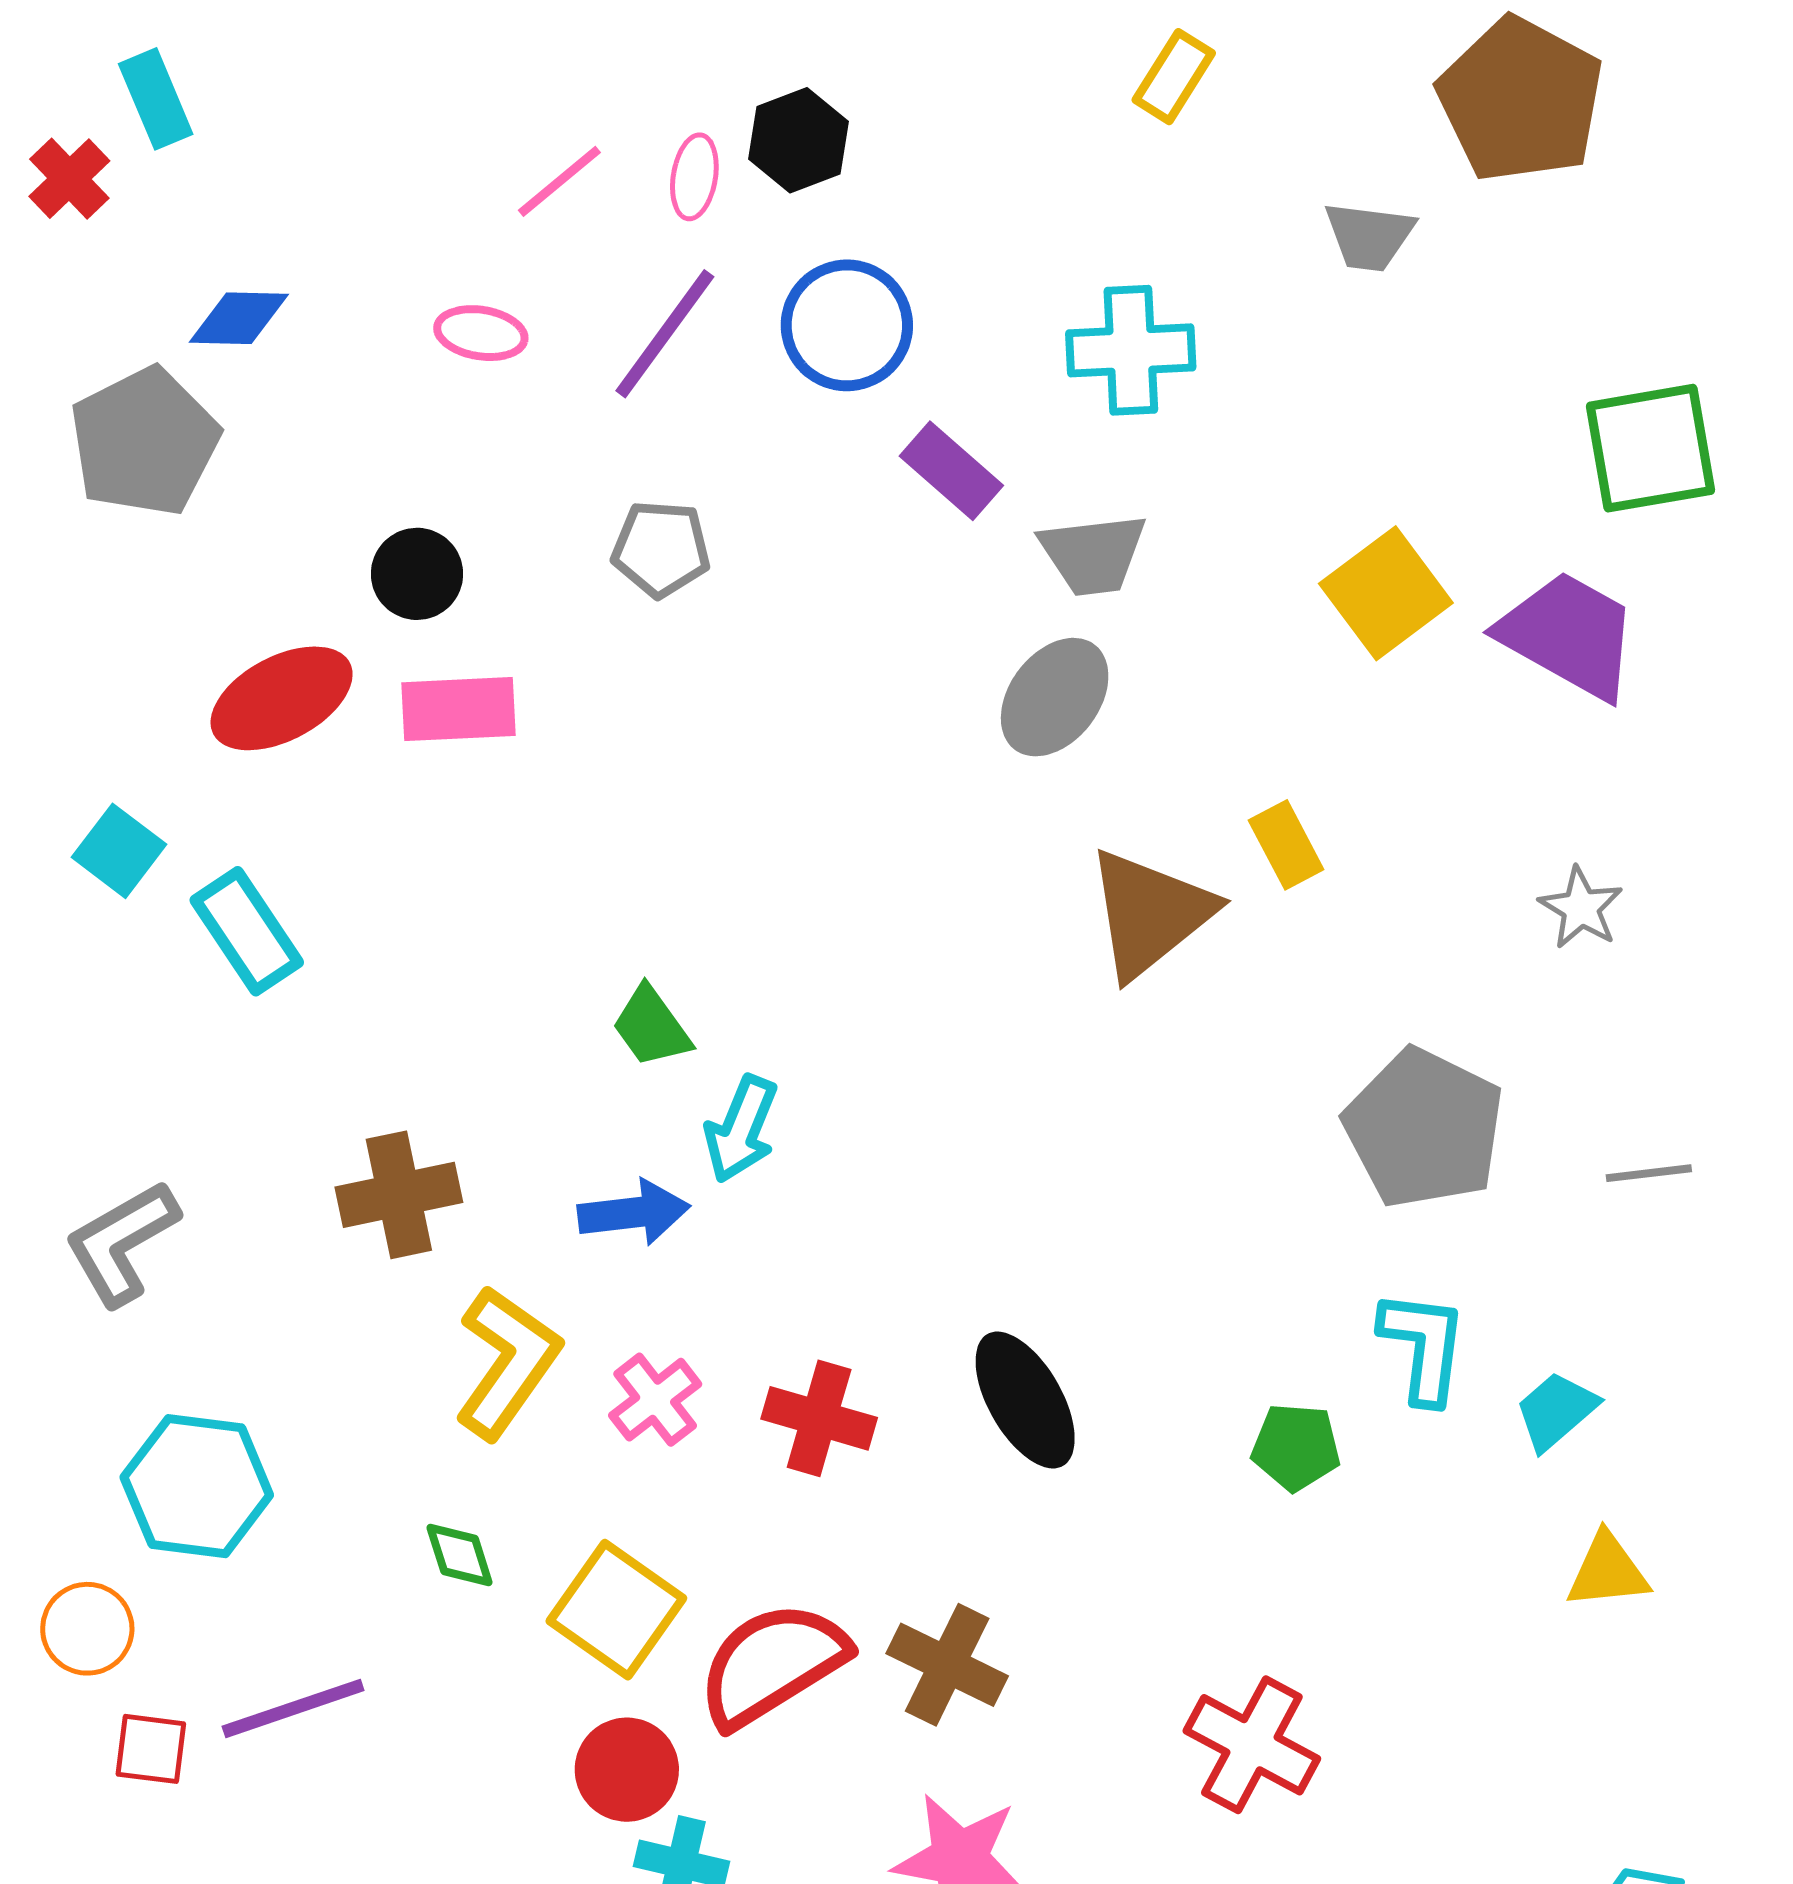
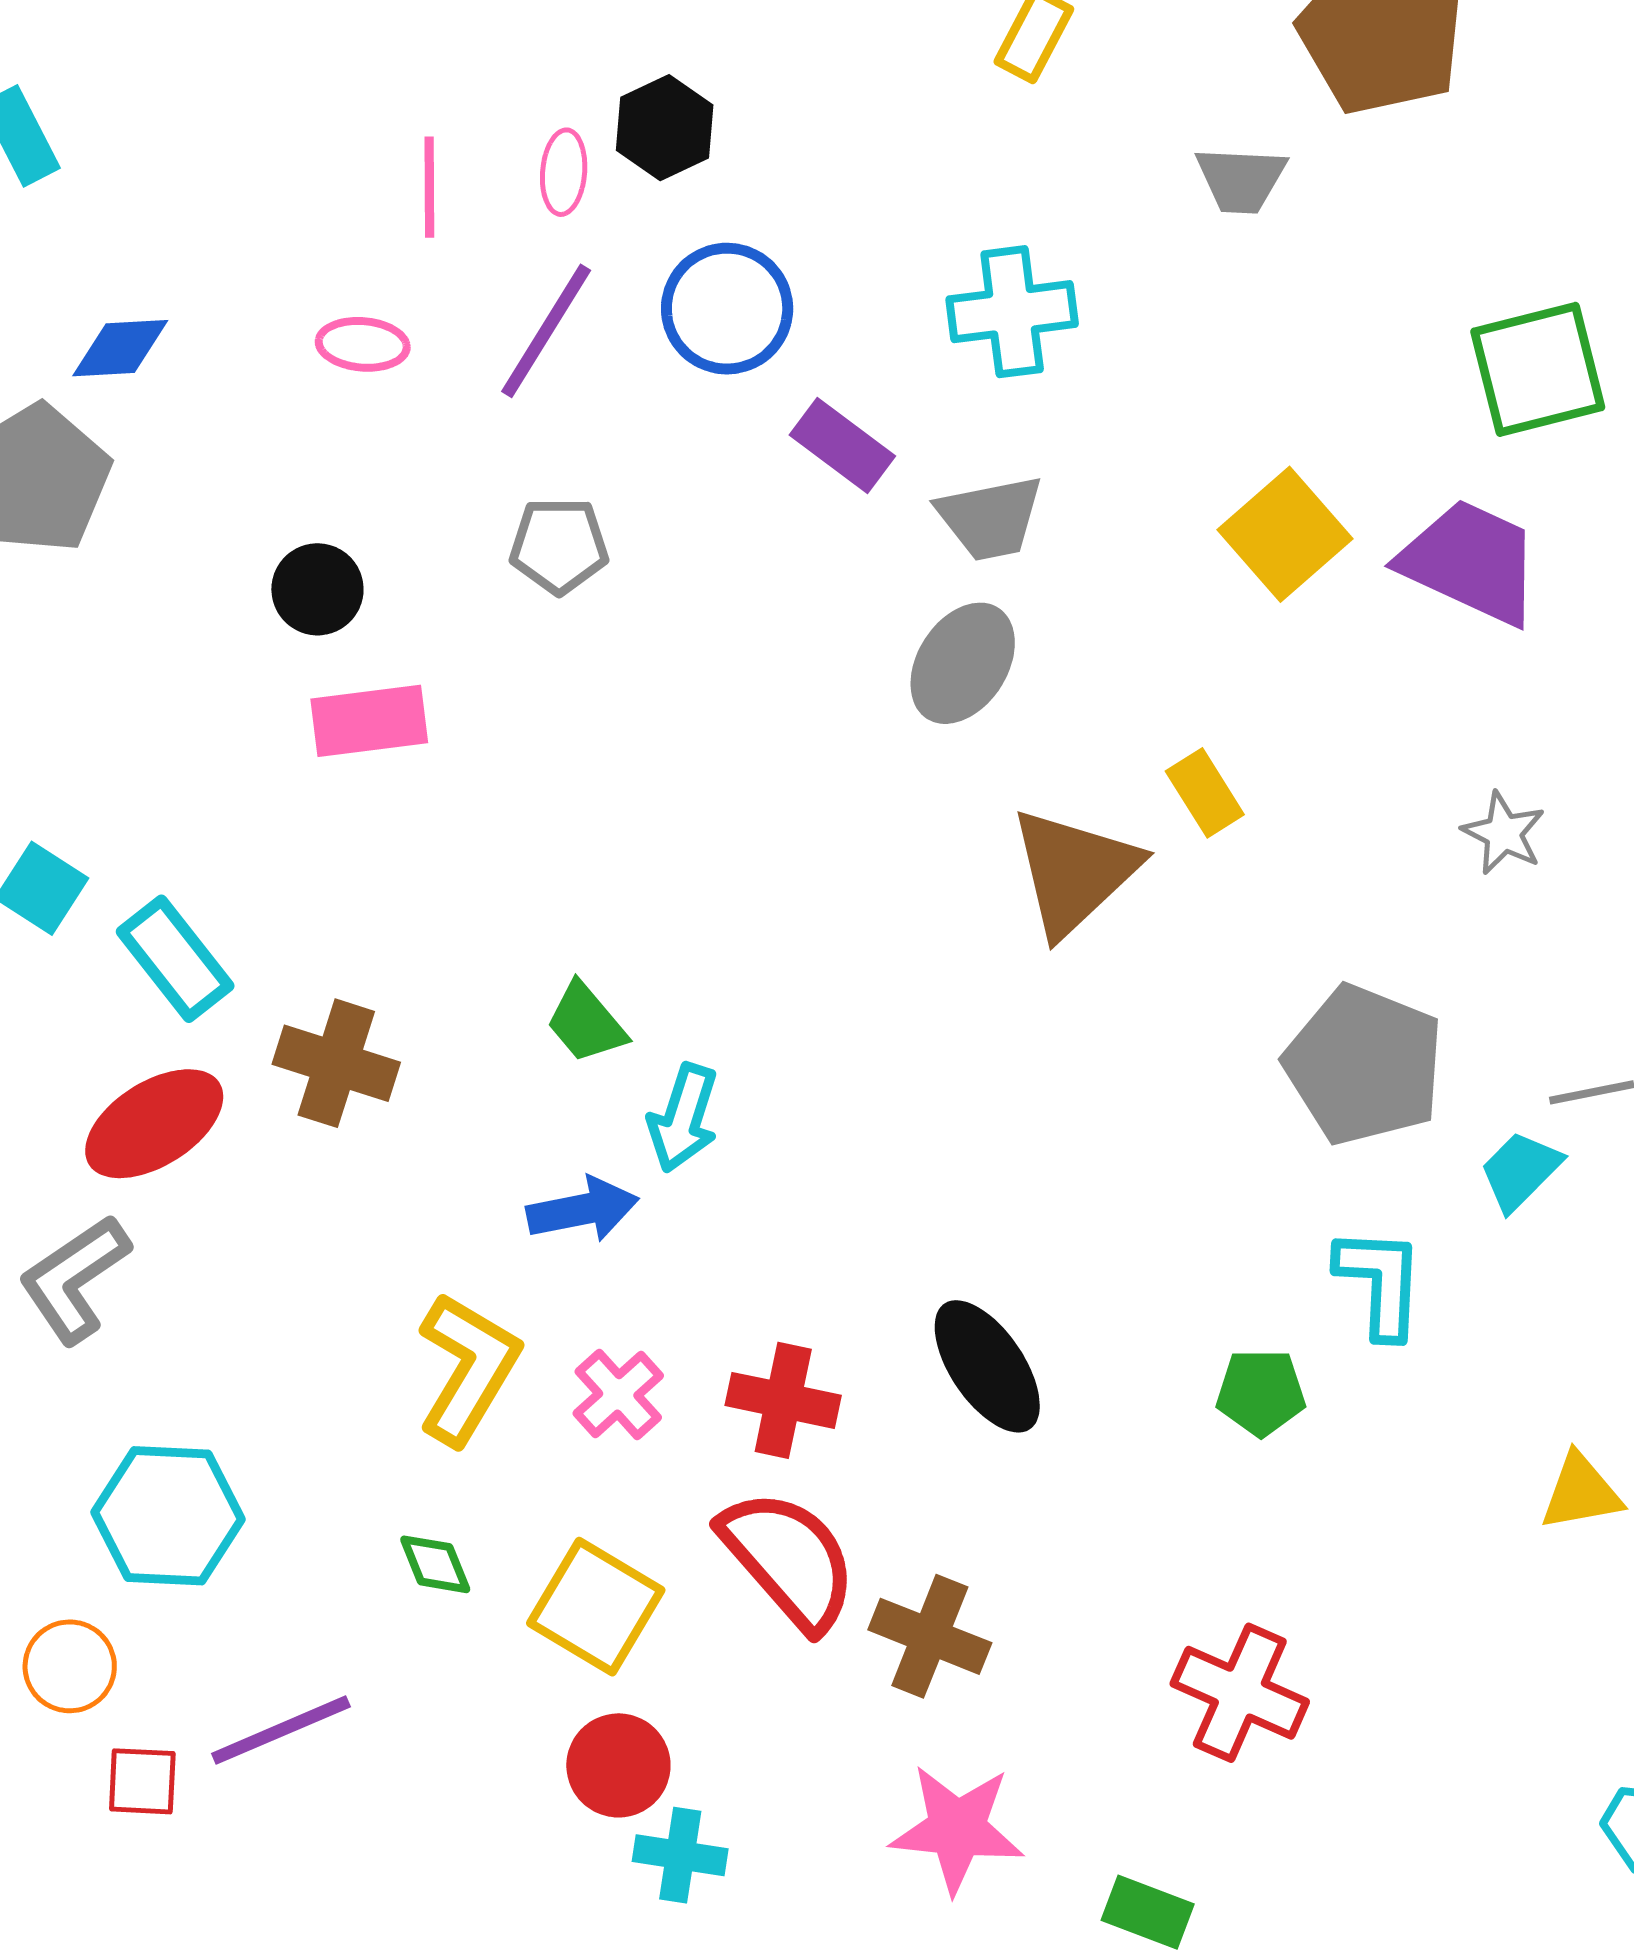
pink line: (559, 181) -> (429, 187), turned -46
red ellipse: (282, 698) -> (154, 1124), moved
brown cross: (399, 1195) -> (336, 1063), moved, turned 34
cyan trapezoid: (1556, 1411) -> (1520, 1171), moved
red semicircle: (772, 1664) -> (789, 1559), moved, turned 85

